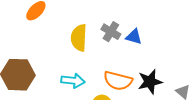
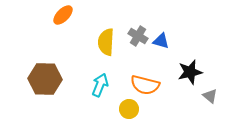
cyan arrow: (73, 81) -> (100, 85), turned -75
black star: (150, 82) -> (190, 72), moved

